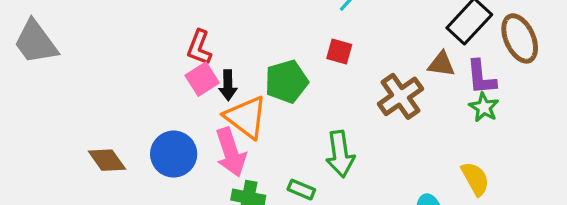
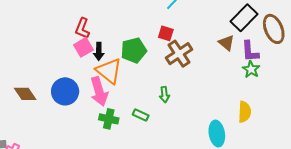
brown triangle: (441, 64) -> (226, 43), turned 30
brown cross: (400, 96) -> (179, 54), moved
green arrow: (340, 154) -> (164, 95), size x0.6
yellow semicircle: (475, 179) -> (245, 112), turned 30

